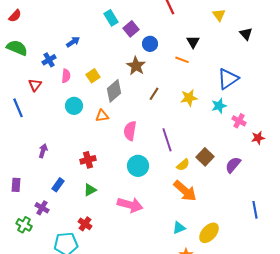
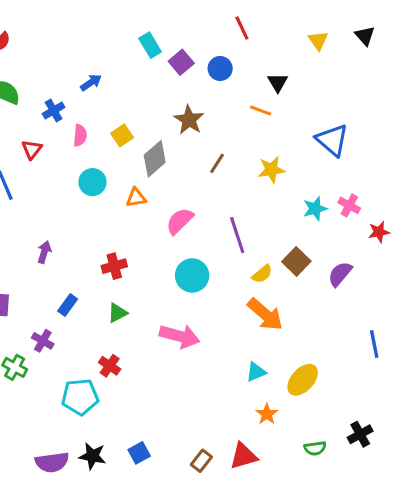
black triangle: (246, 34) -> (365, 36), moved
blue circle: (150, 44) -> (220, 68), moved
blue triangle: (228, 79) -> (332, 140), turned -45
cyan star: (219, 106) -> (315, 209), moved
pink semicircle: (130, 131) -> (180, 221), turned 36

